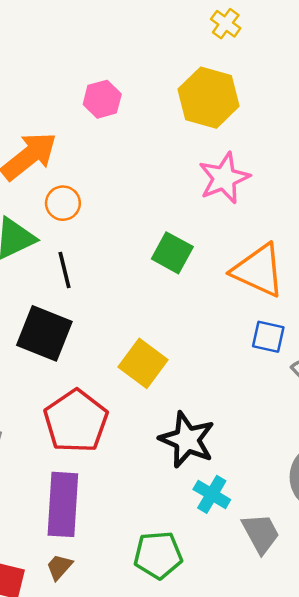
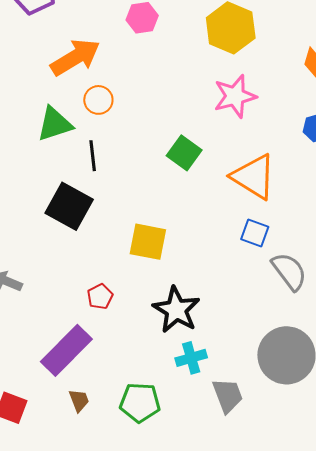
yellow square: (143, 363) -> (148, 242), turned -33
red pentagon: (76, 421) -> (100, 297), moved, size x0.5
cyan cross: (212, 494) -> (191, 358), turned 36
purple rectangle: (63, 504) -> (66, 350), turned 34
brown trapezoid: (59, 567) -> (79, 400), moved, turned 110

